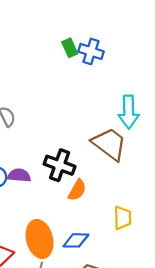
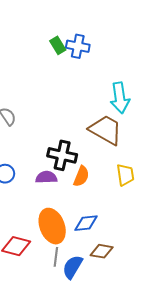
purple semicircle: (19, 175) -> (46, 177), moved
yellow trapezoid: (123, 218) -> (125, 175), moved

